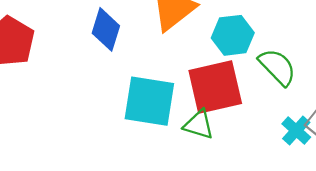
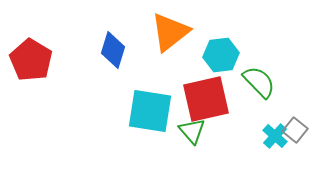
green triangle: (199, 125) -> (192, 131), turned 32

